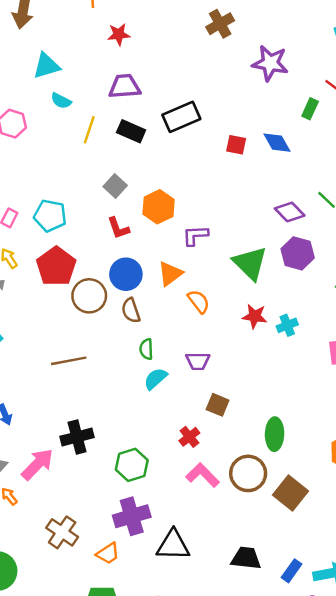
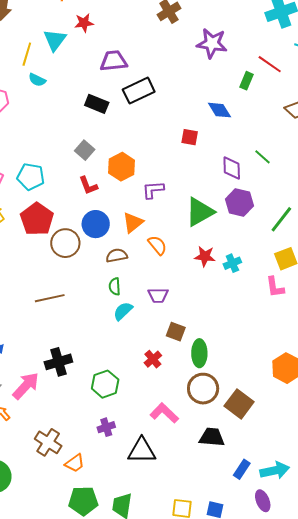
cyan triangle: (46, 66) -> (55, 40), moved, turned -35
purple trapezoid: (125, 86) -> (114, 61), moved
yellow line: (89, 130) -> (27, 54), moved
red square: (236, 145) -> (190, 137), moved
purple diamond: (290, 212) -> (232, 168), turned 45
green triangle: (250, 263) -> (200, 212), turned 48
brown semicircle: (131, 311) -> (117, 256), moved, turned 100
green ellipse: (275, 434) -> (199, 353), moved
pink L-shape: (203, 475) -> (164, 413), moved
purple cross: (132, 516) -> (106, 427), size x0.6
orange trapezoid: (108, 553) -> (75, 463), moved
black trapezoid: (246, 558) -> (212, 437), moved

